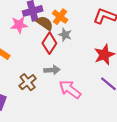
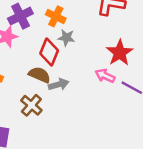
brown semicircle: (45, 23) -> (40, 75), moved
pink arrow: (70, 89) -> (105, 76), moved, size x0.7

